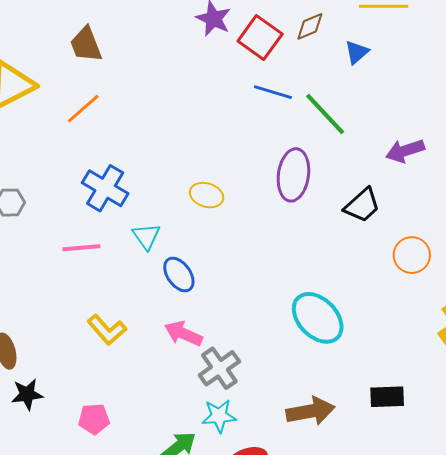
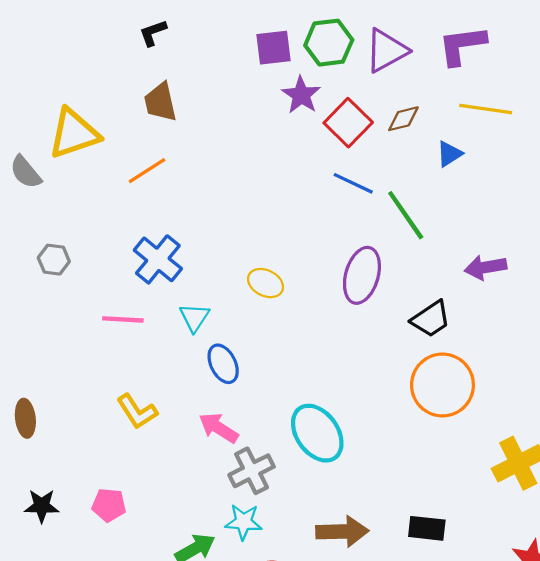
orange circle: (412, 255) -> (442, 385), moved, size x1.6
cyan ellipse: (318, 318) -> (317, 433), moved
black star: (27, 394) -> (42, 506), moved

